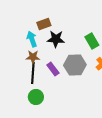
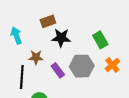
cyan arrow: (32, 39) -> (16, 36), moved
black line: (33, 73) -> (22, 77), moved

